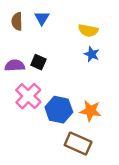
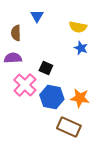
brown semicircle: (17, 21) -> (16, 33), moved
black square: (38, 62) -> (46, 68), moved

